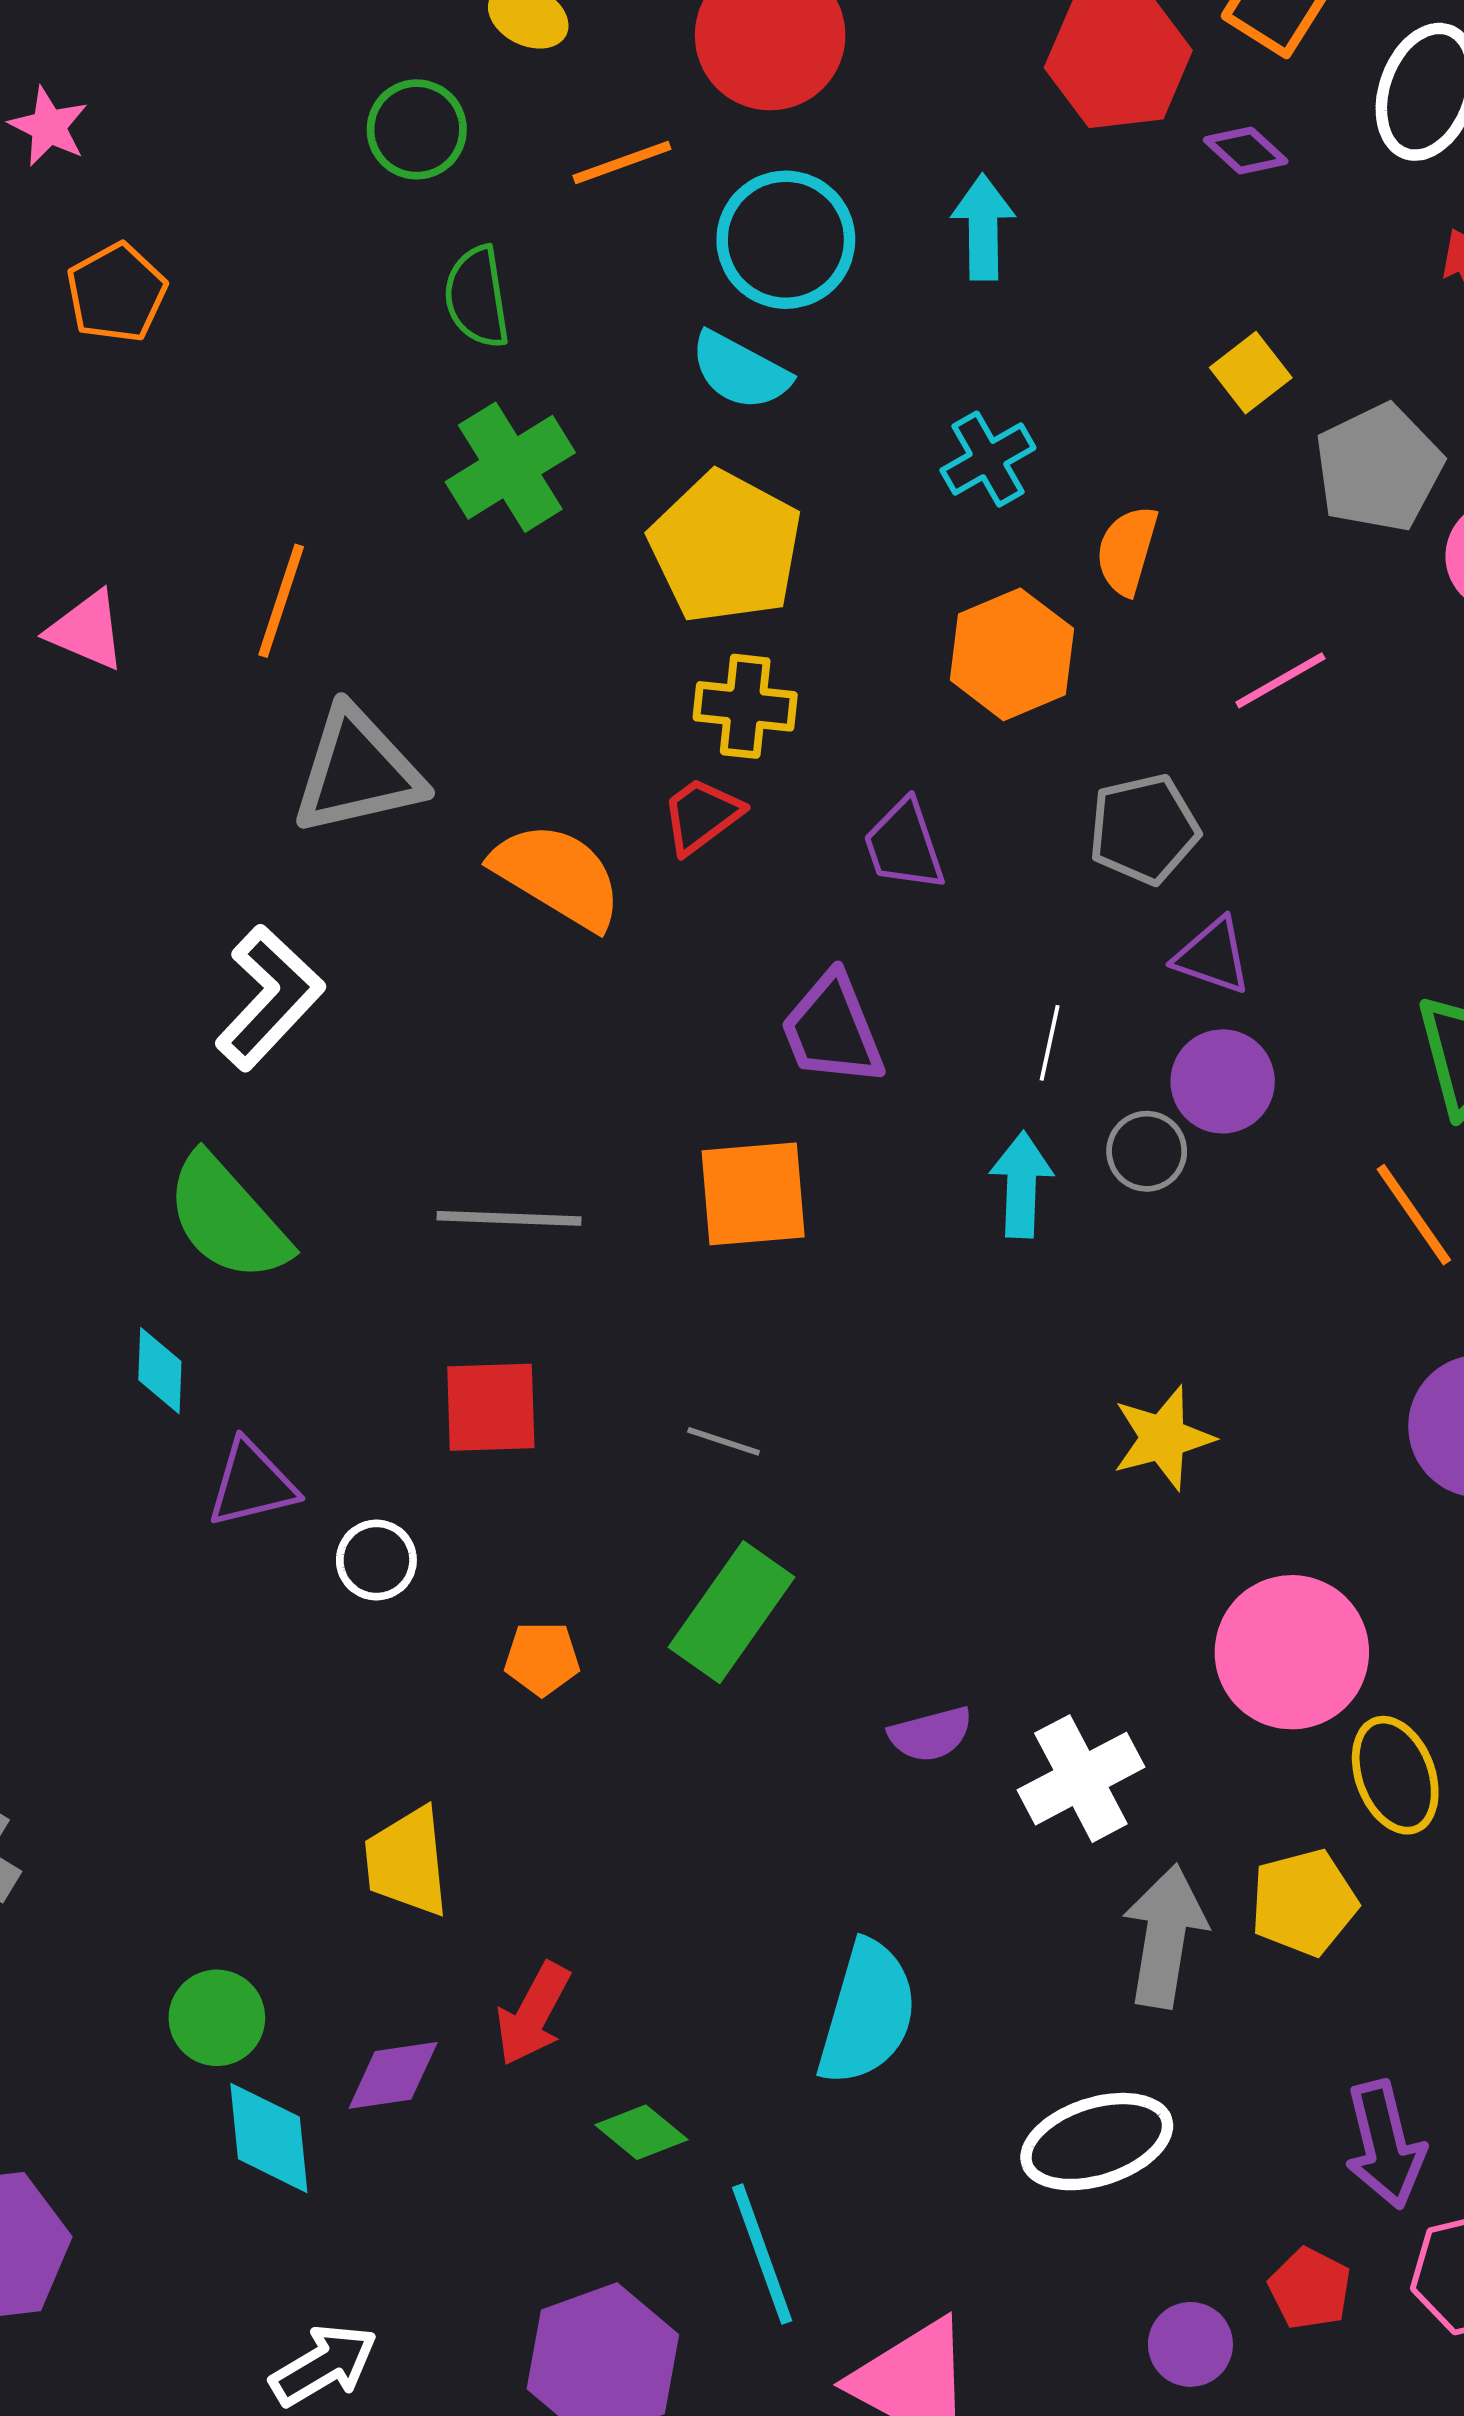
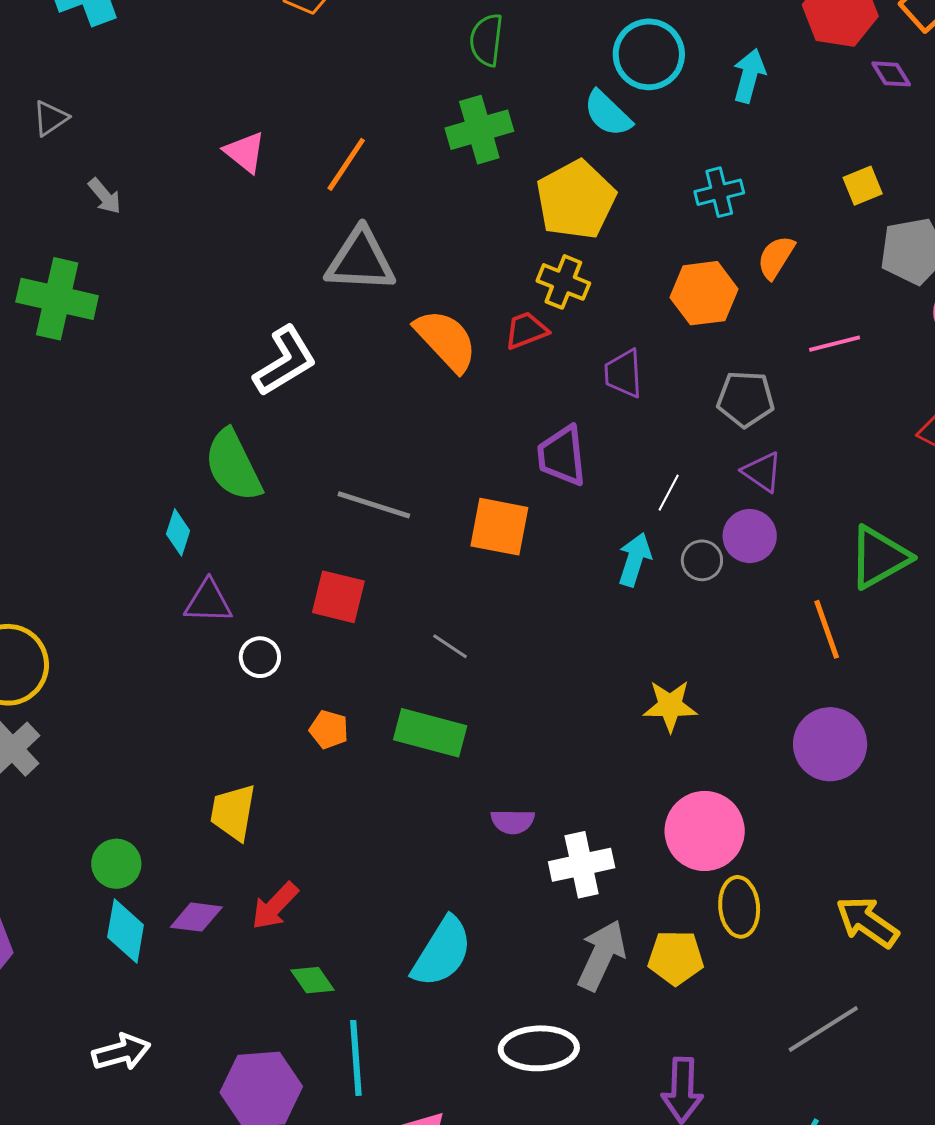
green rectangle: (732, 1612) -> (430, 733), turned 54

